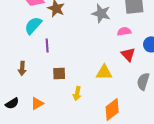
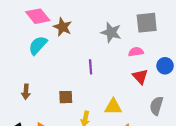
purple line: (47, 45) -> (91, 67), moved
yellow triangle: (104, 72) -> (113, 107), moved

